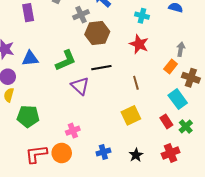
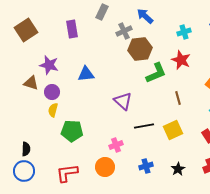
cyan cross: (142, 16) -> (184, 32), turned -32
blue triangle: (30, 58) -> (86, 74), moved
green L-shape: (66, 60) -> (156, 73), moved
black line: (101, 68) -> (144, 126), moved
red L-shape: (36, 154) -> (67, 173), moved

